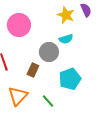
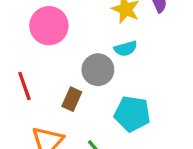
cyan pentagon: (70, 79) -> (132, 114), turned 30

